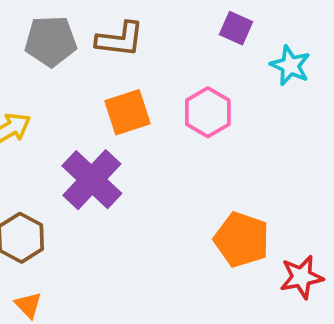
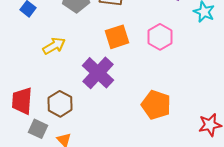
orange pentagon: (242, 240) -> (156, 105), moved

